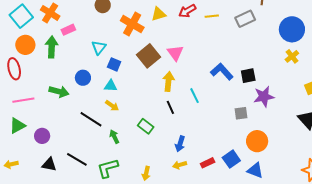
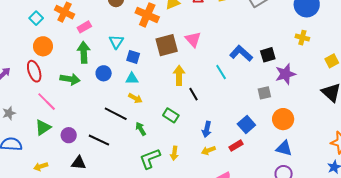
cyan square: (21, 16) -> (36, 18), size x0.6
green arrow: (52, 47) -> (84, 52), moved
brown square: (149, 56) -> (167, 45), turned 30
yellow cross: (292, 56) -> (302, 38), moved, turned -32
yellow arrow: (168, 81) -> (179, 75), moved
green arrow: (59, 92) -> (70, 79), moved
cyan line: (195, 96) -> (221, 72), moved
pink line: (23, 100) -> (47, 102), turned 60
black line: (77, 159) -> (99, 140), moved
blue square: (231, 159) -> (246, 124), moved
green L-shape: (108, 168) -> (150, 159), moved
yellow arrow: (146, 173) -> (174, 153), moved

